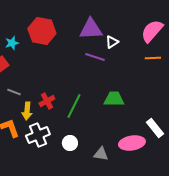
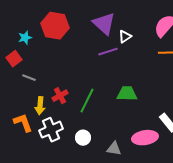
purple triangle: (91, 29) -> (104, 24), turned 45
purple line: (95, 57) -> (108, 52), turned -36
gray line: (14, 92) -> (29, 78), moved

